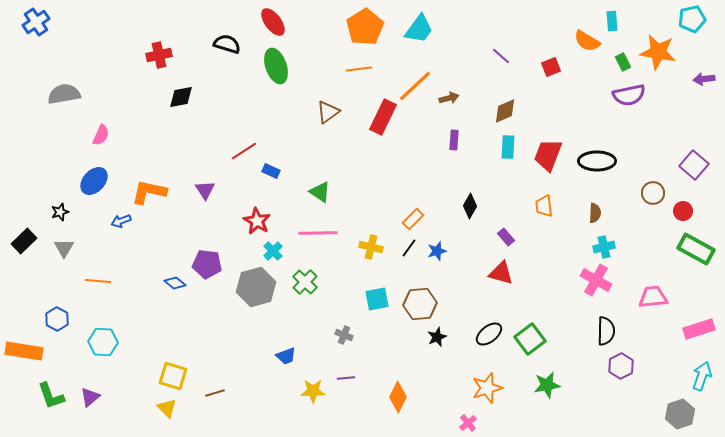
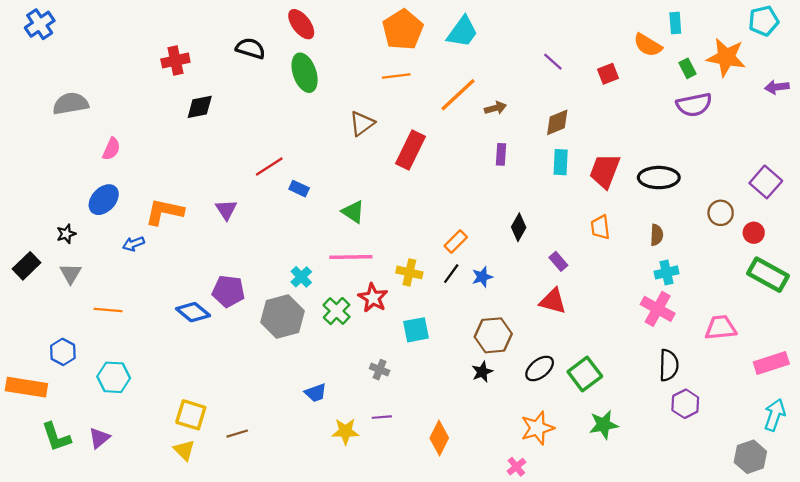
red rectangle: (383, 117) -> (410, 150), moved
red star: (257, 221) -> (373, 298), moved
blue diamond: (175, 283) -> (193, 312), size x1.4
brown hexagon: (420, 304) -> (493, 335), moved

